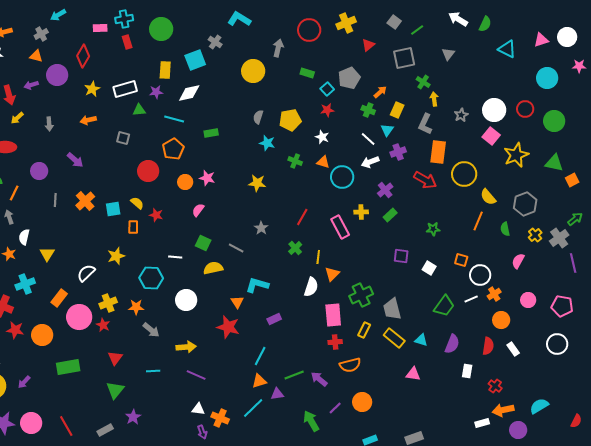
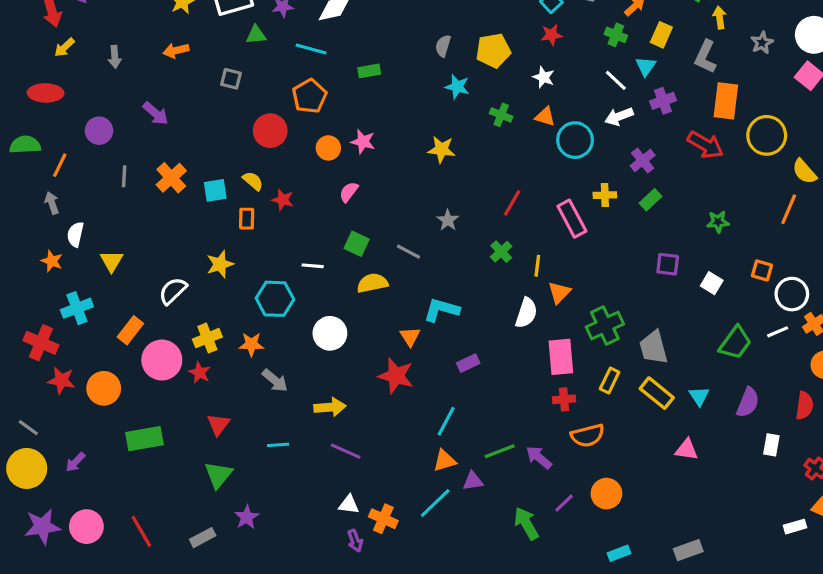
cyan triangle: (421, 340) -> (699, 396), turned 40

